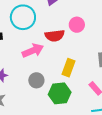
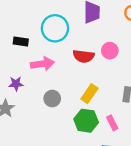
pink arrow: (33, 51) -> (42, 64), moved
green hexagon: (60, 93) -> (86, 121), moved

